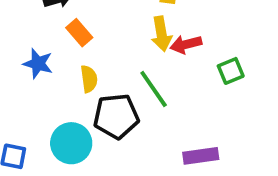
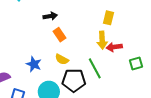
blue star: (38, 64) -> (34, 64), moved
yellow semicircle: (89, 79) -> (62, 59), turned 120

